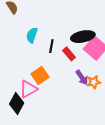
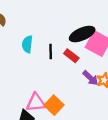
orange square: (40, 76) -> (54, 105), moved
pink triangle: (28, 89) -> (36, 103), turned 36

